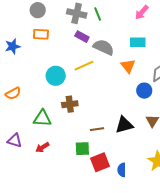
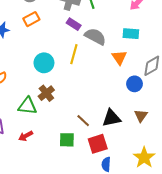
orange rectangle: (41, 34) -> (31, 19), turned -35
yellow line: (84, 66) -> (74, 54), turned -54
brown cross: (70, 104) -> (46, 93), moved, turned -35
brown line: (97, 129) -> (83, 121), turned 48
red square: (100, 162) -> (98, 144), moved

